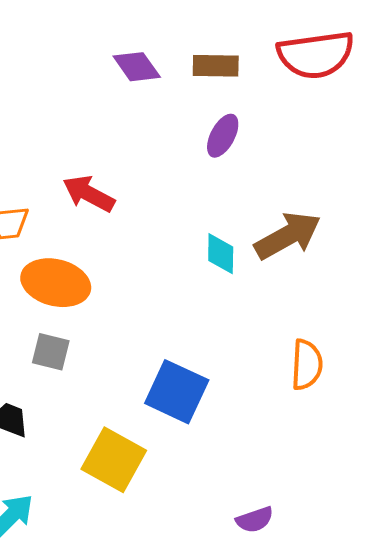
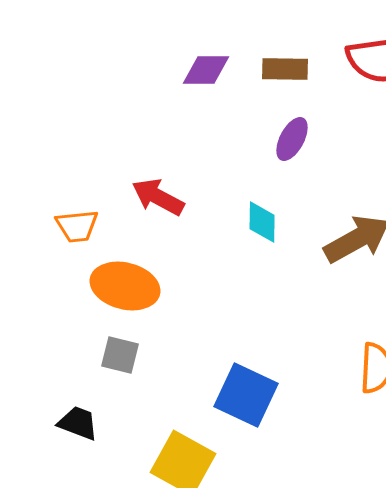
purple diamond: (137, 67) -> (206, 70), turned -54
cyan diamond: (221, 254) -> (262, 222), moved

